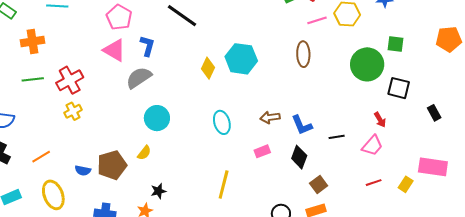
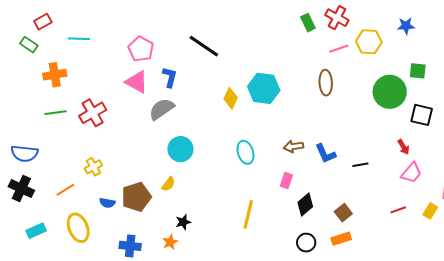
yellow cross: (73, 111) -> (93, 167), moved
pink trapezoid: (372, 146) -> (411, 173), moved
pink rectangle: (262, 151) -> (286, 180), turned -49
black diamond: (299, 157) -> (305, 205), moved, turned 30

